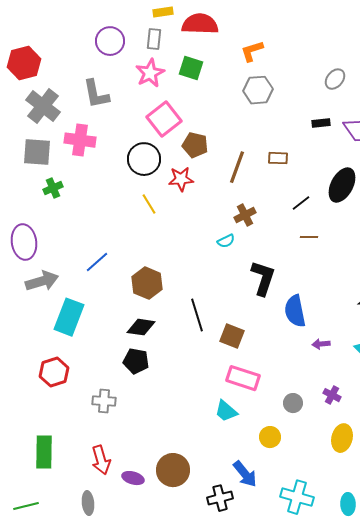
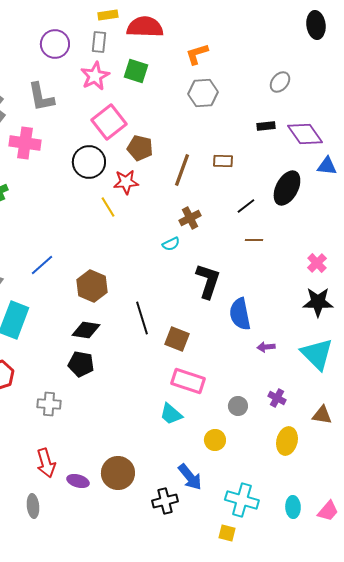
yellow line: (149, 204) -> (108, 207), moved

